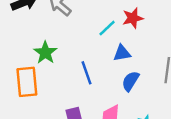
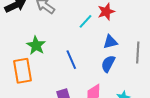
blue triangle: (122, 53) -> (110, 42), moved

